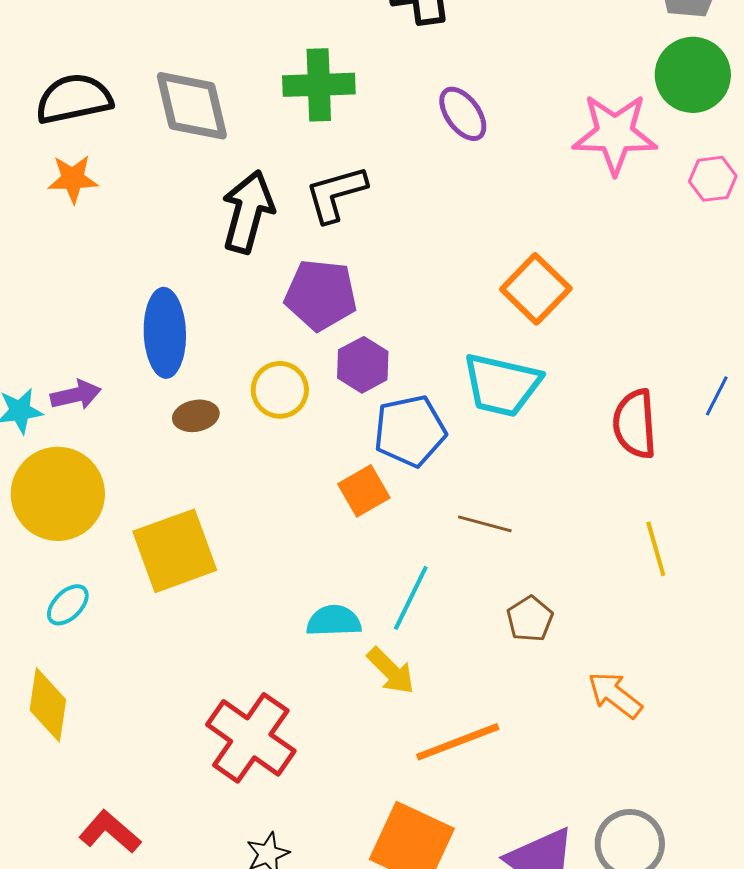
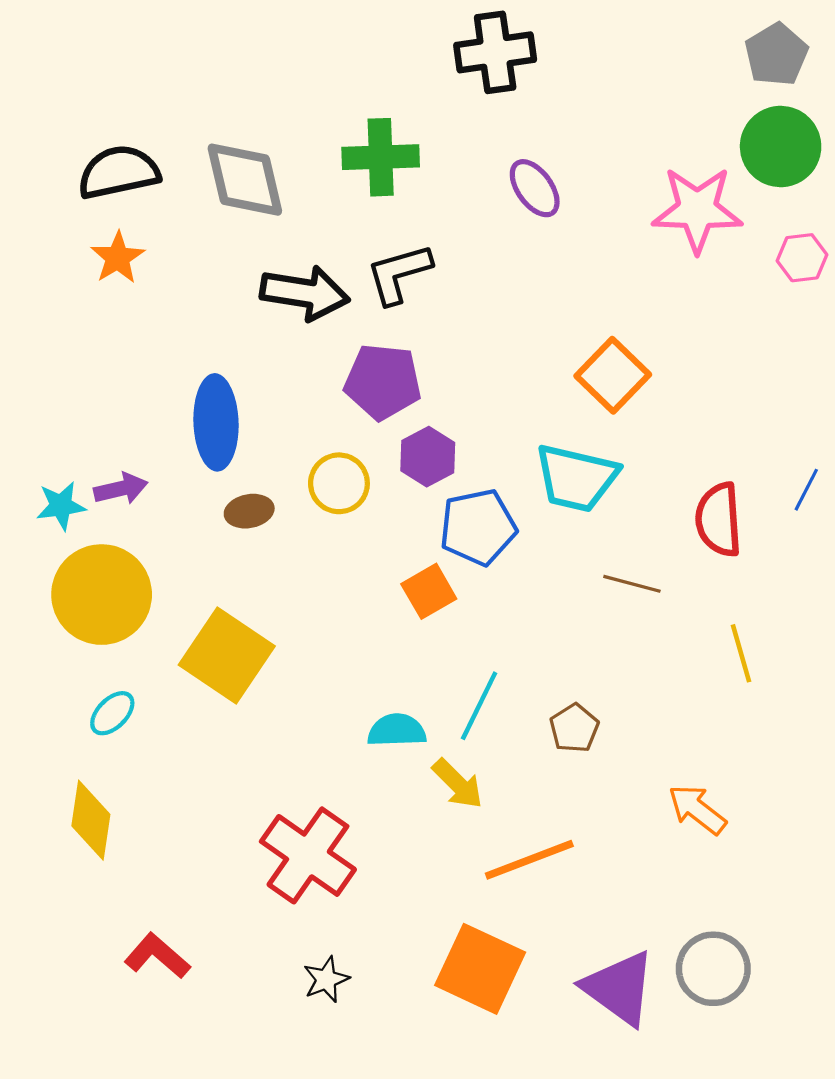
orange star: (73, 179) -> (118, 258), turned -30
black arrow: (248, 212) -> (305, 293), turned 84
brown line: (485, 524) -> (632, 584), moved
yellow square: (175, 551) -> (227, 655), turned -36
brown pentagon: (530, 619) -> (574, 728), moved

